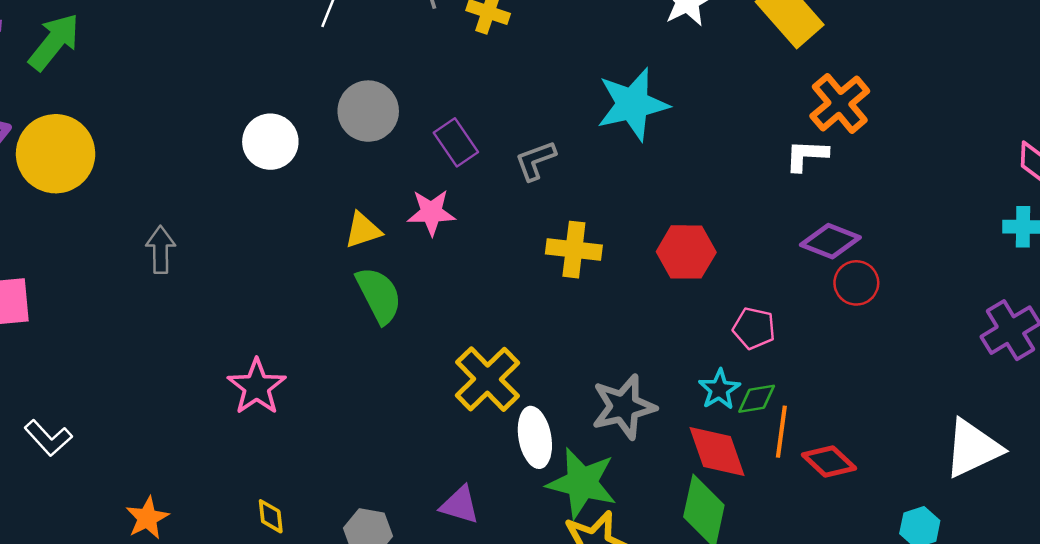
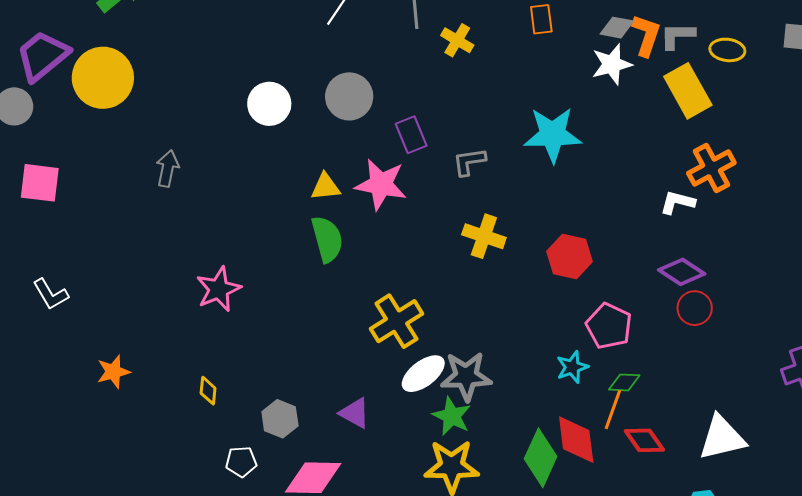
pink star: (431, 212) -> (381, 184), size x1.4
pink pentagon: (754, 328) -> (609, 326), size x1.4
green diamond: (757, 399) -> (624, 382), moved
gray star: (624, 407) -> (466, 376), moved
white ellipse: (535, 437) -> (423, 374), turned 51
white triangle: (973, 448) -> (722, 438), moved
red diamond: (717, 451) -> (576, 440), moved
green star: (582, 483) -> (452, 416), size x0.7

